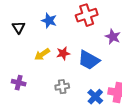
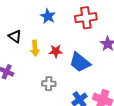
black triangle: (19, 27) -> (15, 36), moved, turned -32
yellow arrow: (42, 54) -> (35, 48), turned -70

